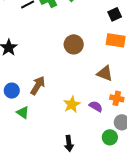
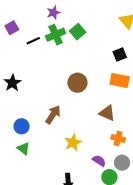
brown arrow: (38, 85) -> (53, 115), moved
blue circle: (12, 91) -> (22, 126), moved
purple semicircle: (96, 106) -> (99, 161), moved

